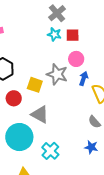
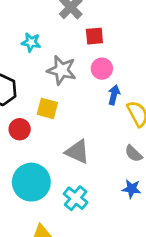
cyan star: (54, 34) -> (31, 42), moved
gray star: (57, 74) -> (62, 70), moved
gray triangle: (40, 115) -> (77, 152), moved

